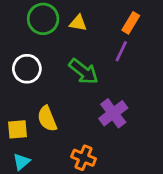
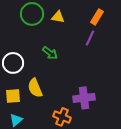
white circle: (27, 69) -> (13, 63), moved
green arrow: (84, 71) -> (50, 53), moved, size x0.7
purple cross: (113, 113) -> (84, 98), moved, turned 30

